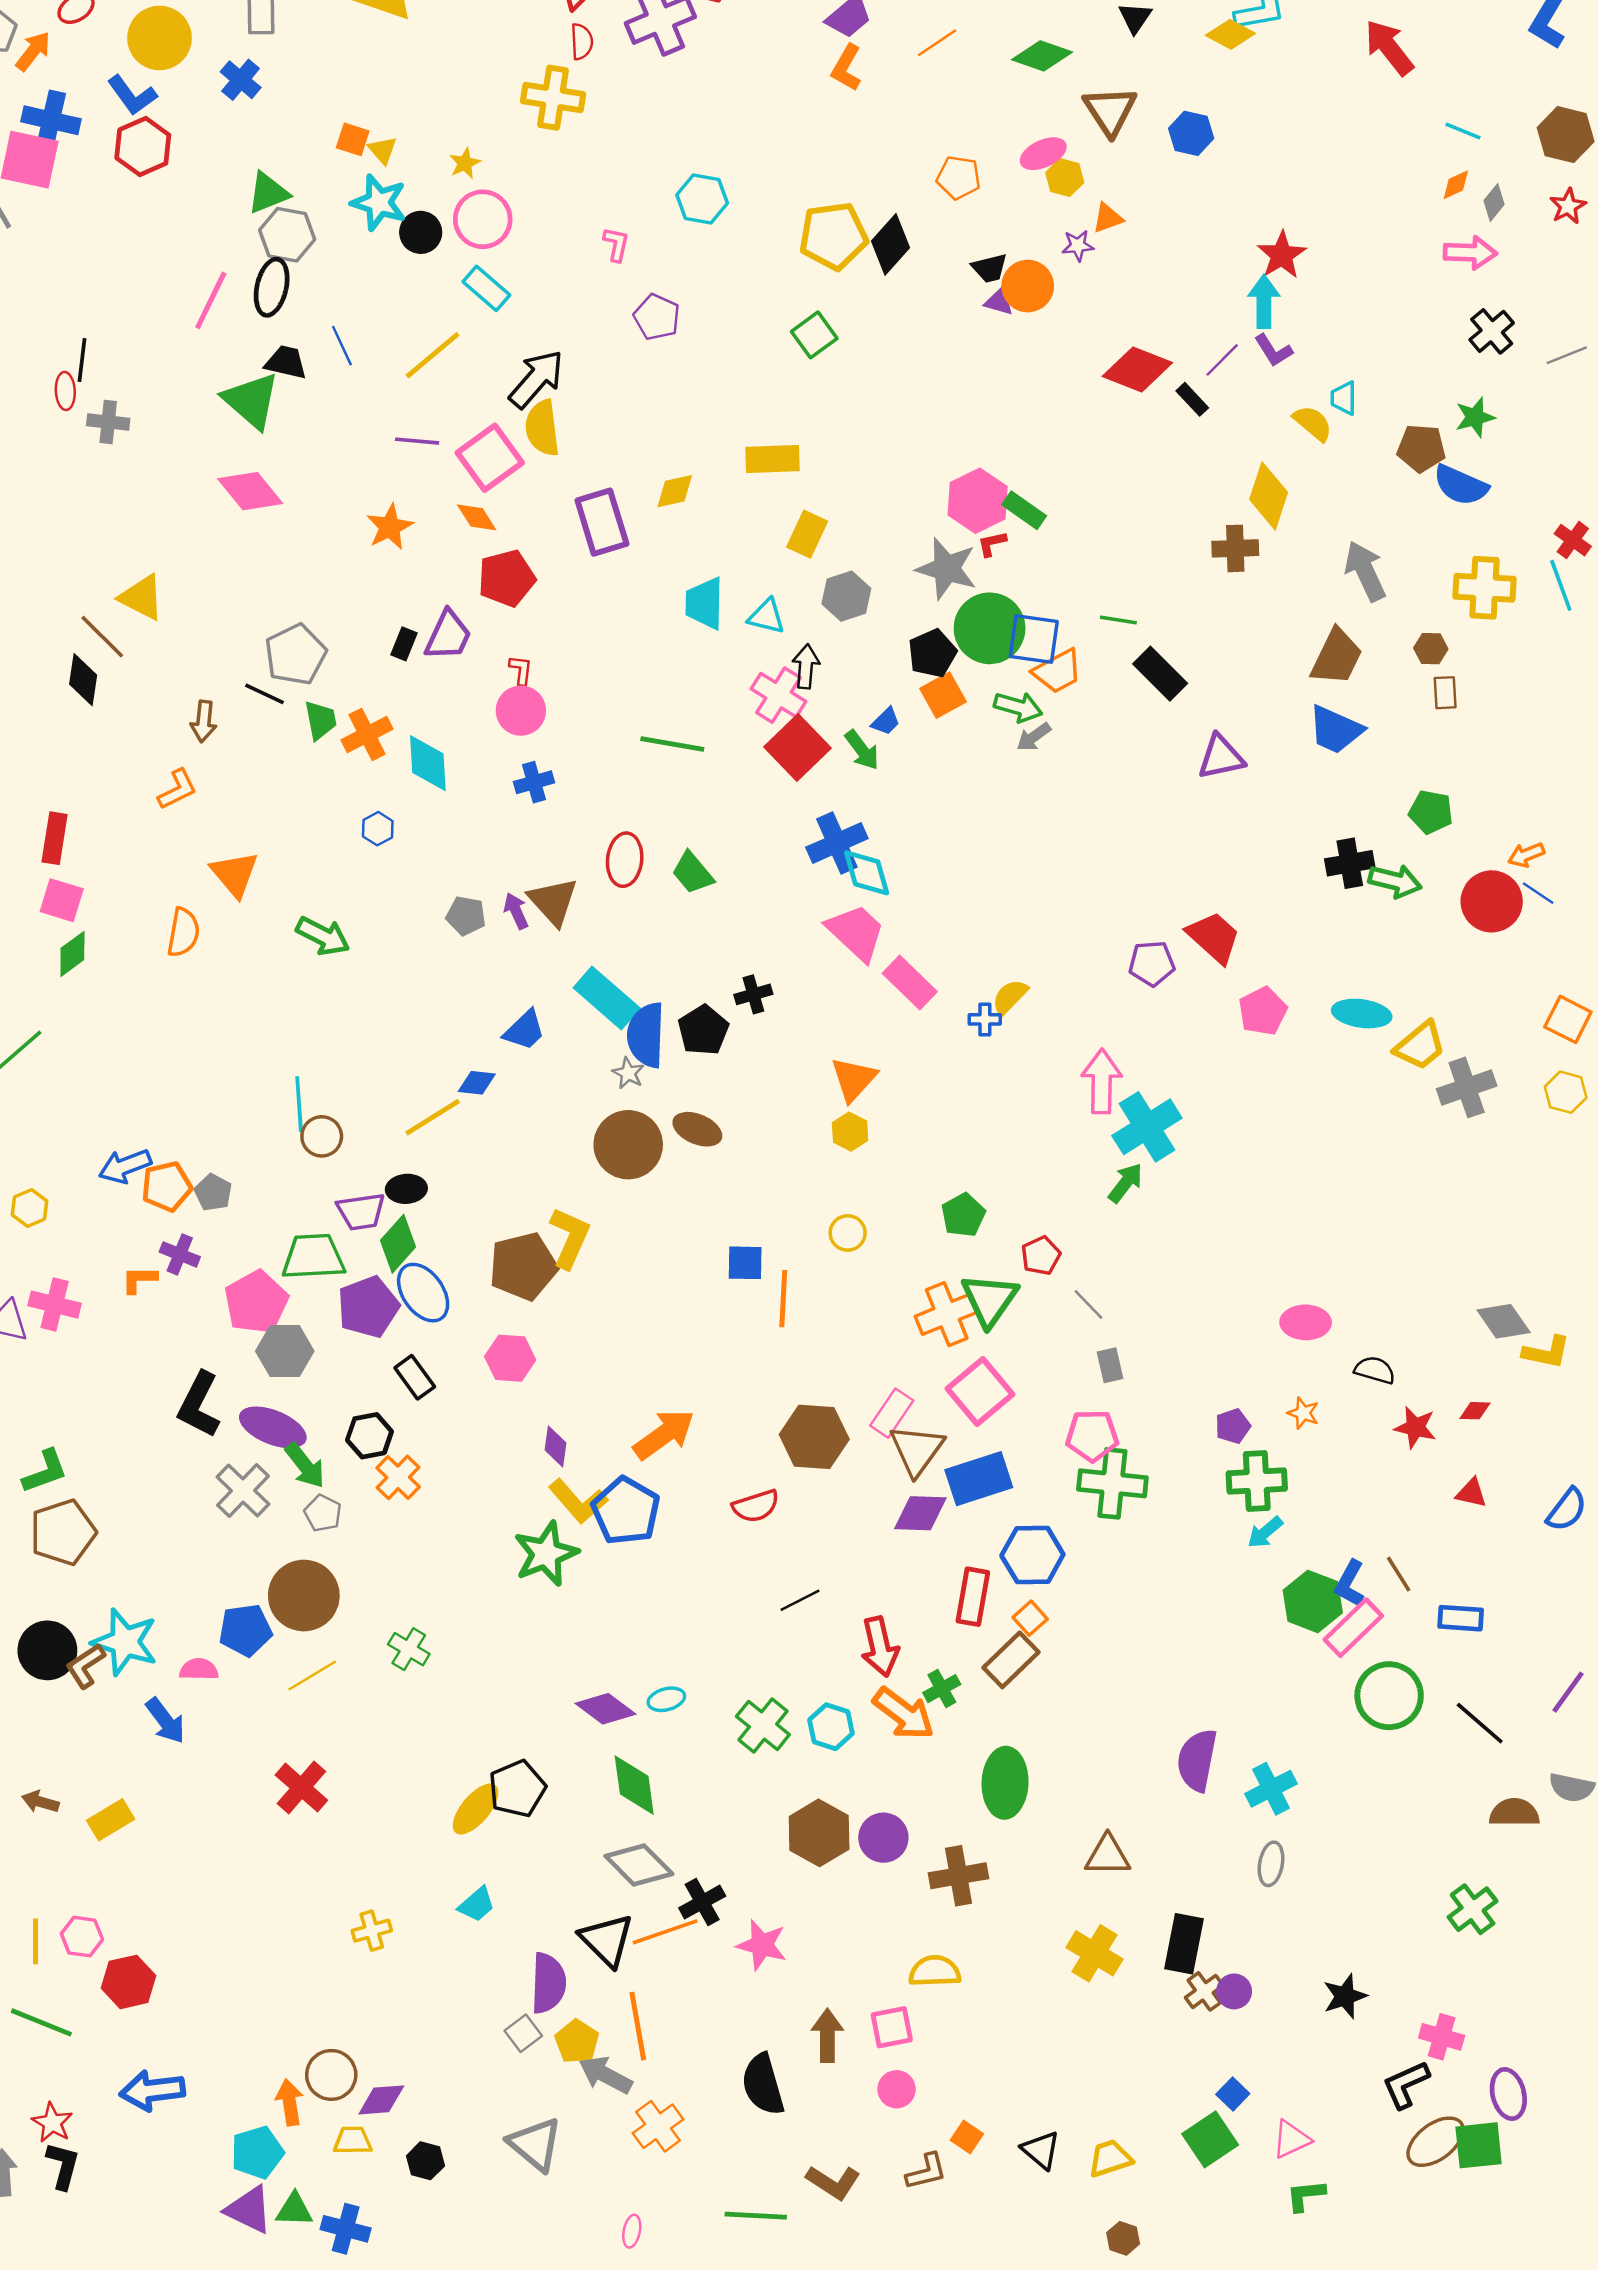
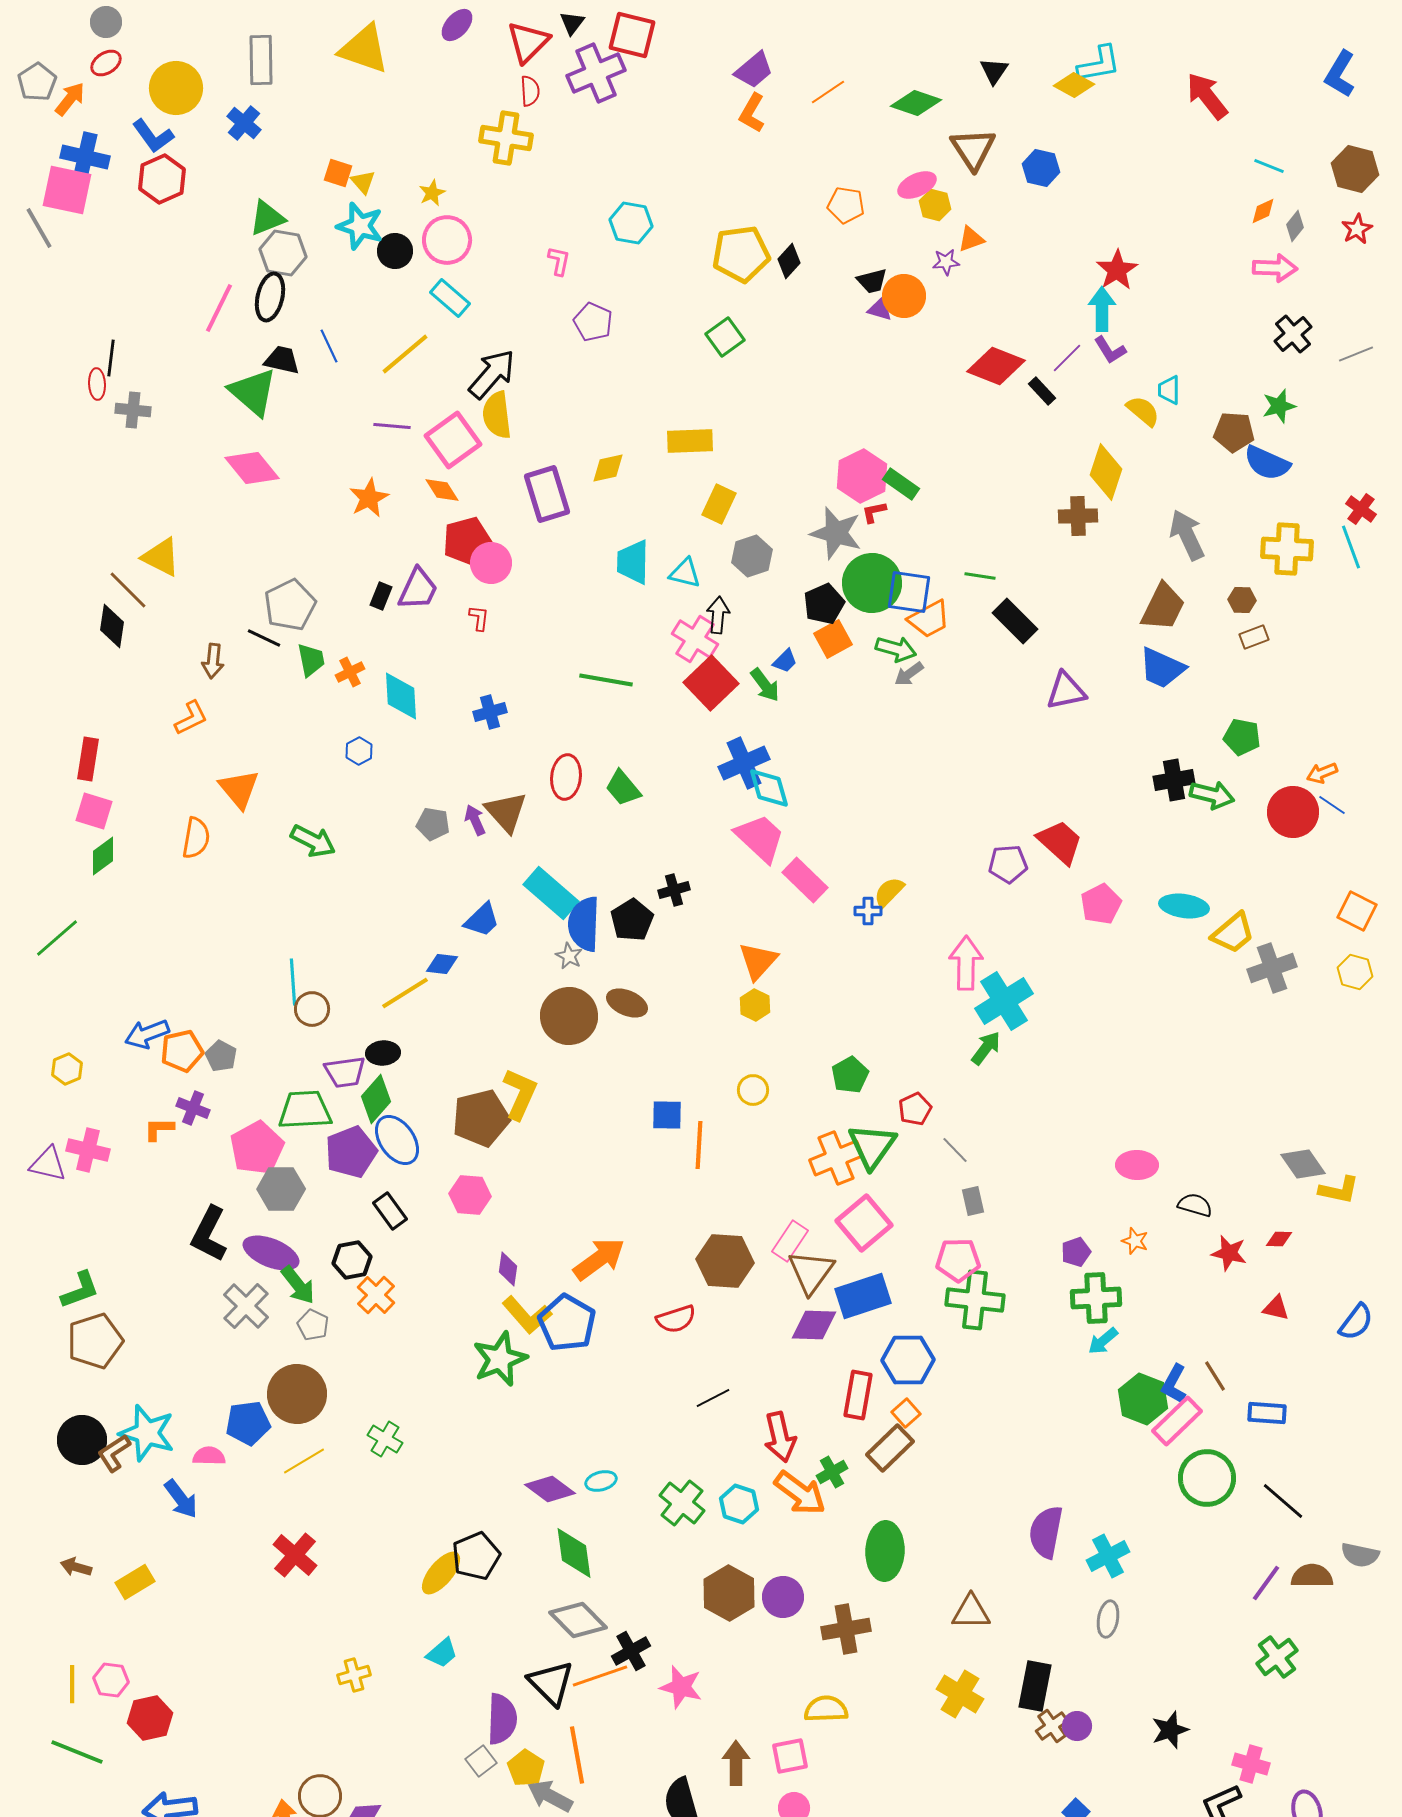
black diamond: (891, 244) -> (789, 261), size x0.7
brown rectangle: (1445, 693) -> (1254, 637), turned 72
pink circle: (521, 711) -> (491, 563), moved
orange cross: (367, 734) -> (350, 672), size x0.7
purple line: (1568, 1692) -> (1266, 1583), moved

